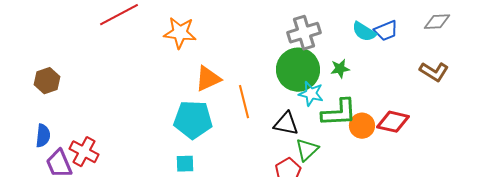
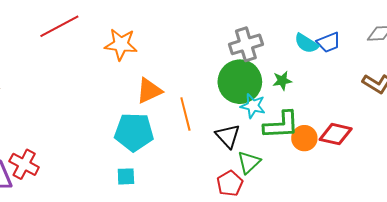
black triangle: (286, 124) -> (228, 136), turned 36

